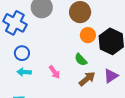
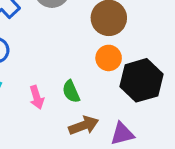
green semicircle: (81, 60) -> (71, 92), moved

